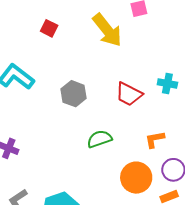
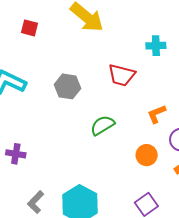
cyan cross: (167, 84) -> (156, 46), moved
orange circle: (136, 178) -> (147, 155), size x0.7

